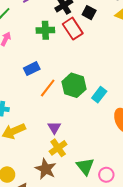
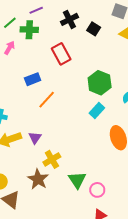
red rectangle: (73, 29) -> (61, 54), moved
green cross: (45, 30) -> (29, 30), moved
green hexagon: (74, 85) -> (100, 83), moved
purple triangle: (54, 128) -> (35, 138), moved

